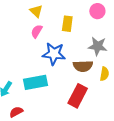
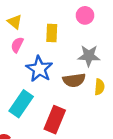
blue star: (54, 54) -> (39, 69), turned 30
cyan rectangle: (36, 82) -> (21, 104), turned -40
red rectangle: (78, 96) -> (55, 120), moved

